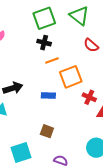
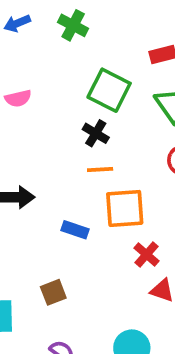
green square: (44, 18) -> (109, 90), turned 30
brown square: (47, 131) -> (53, 292), turned 32

